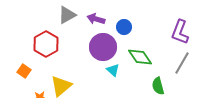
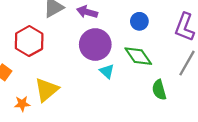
blue circle: (124, 27) -> (139, 21), moved

